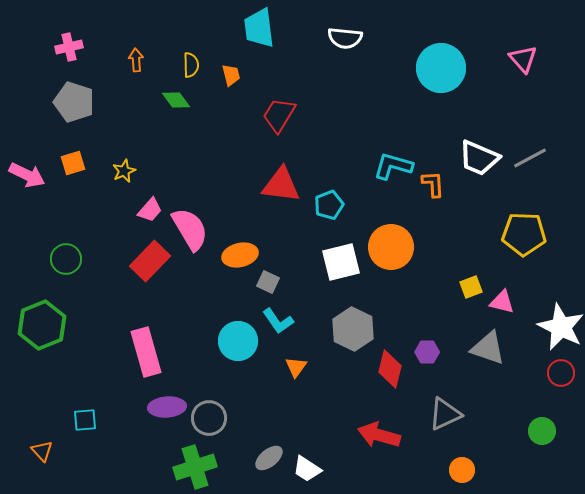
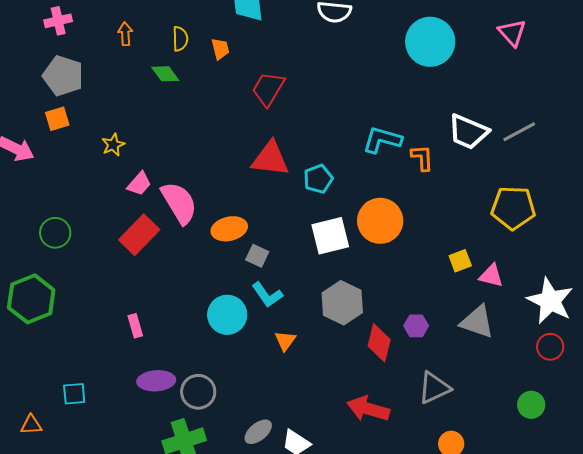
orange square: (73, 163) -> (57, 119), moved
pink rectangle: (146, 352) -> (135, 326), size x0.5
orange triangle: (42, 451) -> (31, 425), turned -50

